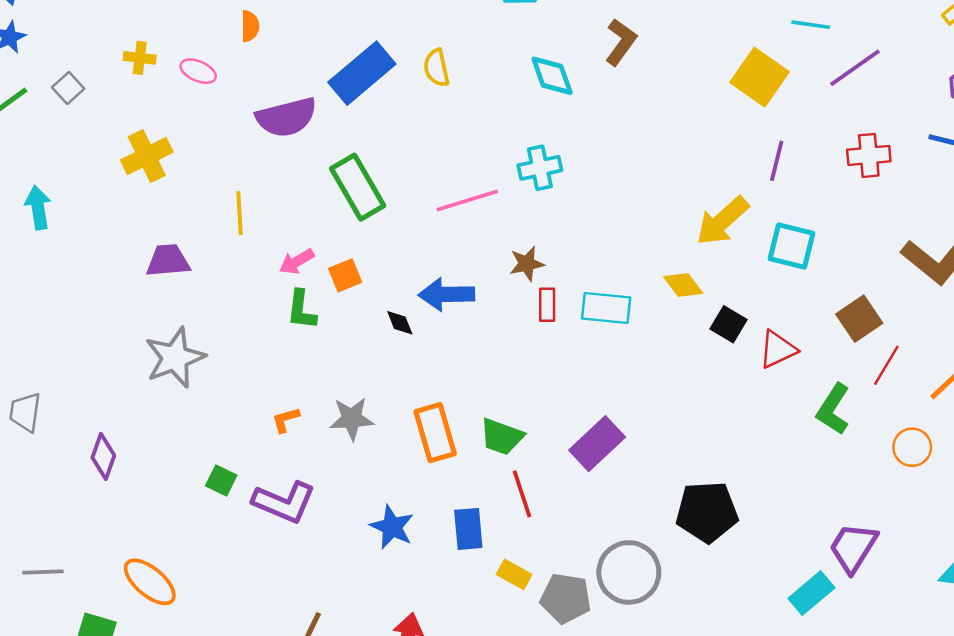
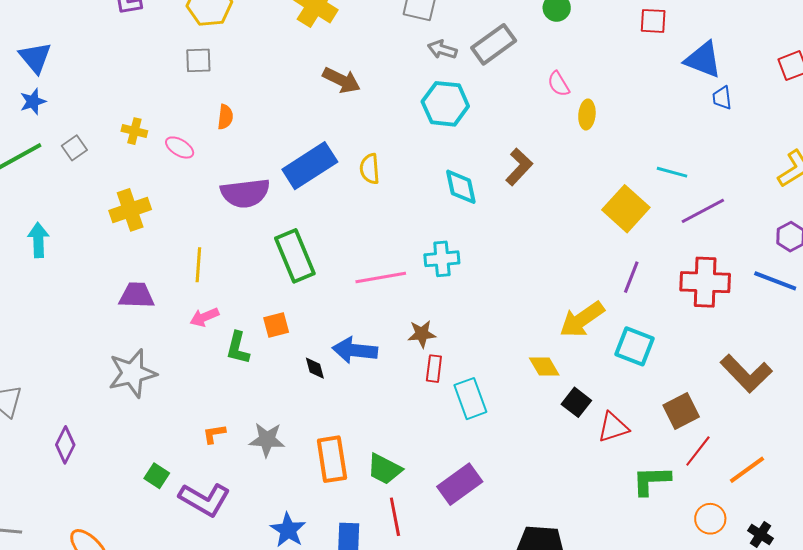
red cross: (869, 155) -> (705, 282), size x1.4
pink arrow: (297, 261) -> (204, 317), moved
cyan rectangle: (606, 308) -> (470, 399), moved, turned 57
green L-shape: (833, 409) -> (651, 480), turned 48

